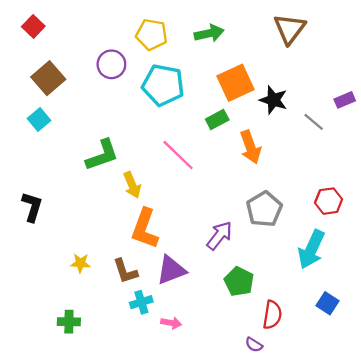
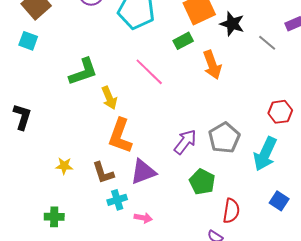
cyan square: (39, 119) -> (28, 41), turned -30
gray pentagon: (264, 209) -> (224, 138), moved

